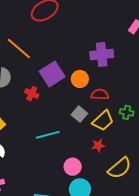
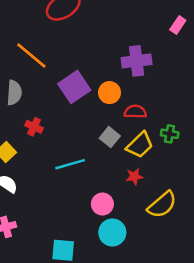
red cross: (32, 94) -> (34, 127), moved

